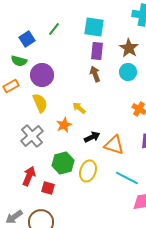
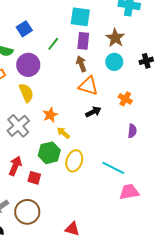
green line: (54, 29) -> (53, 44), moved
blue square: (27, 39) -> (24, 29), moved
yellow arrow: (79, 108) -> (63, 133), moved
black arrow: (92, 137) -> (93, 112), moved
orange triangle: (114, 145) -> (88, 86), moved

